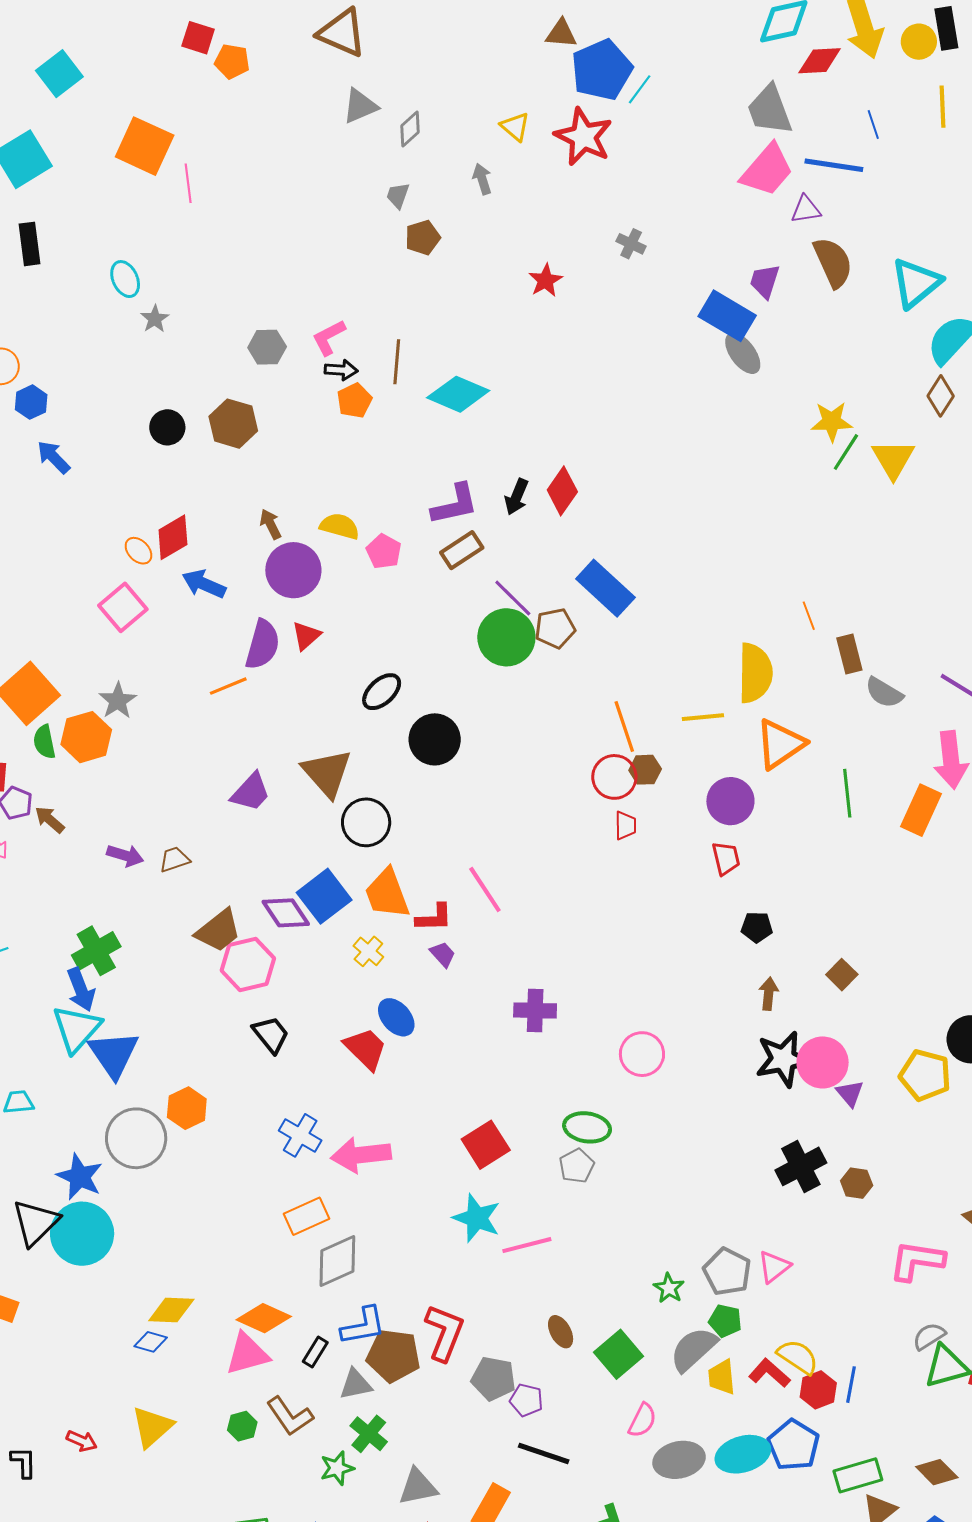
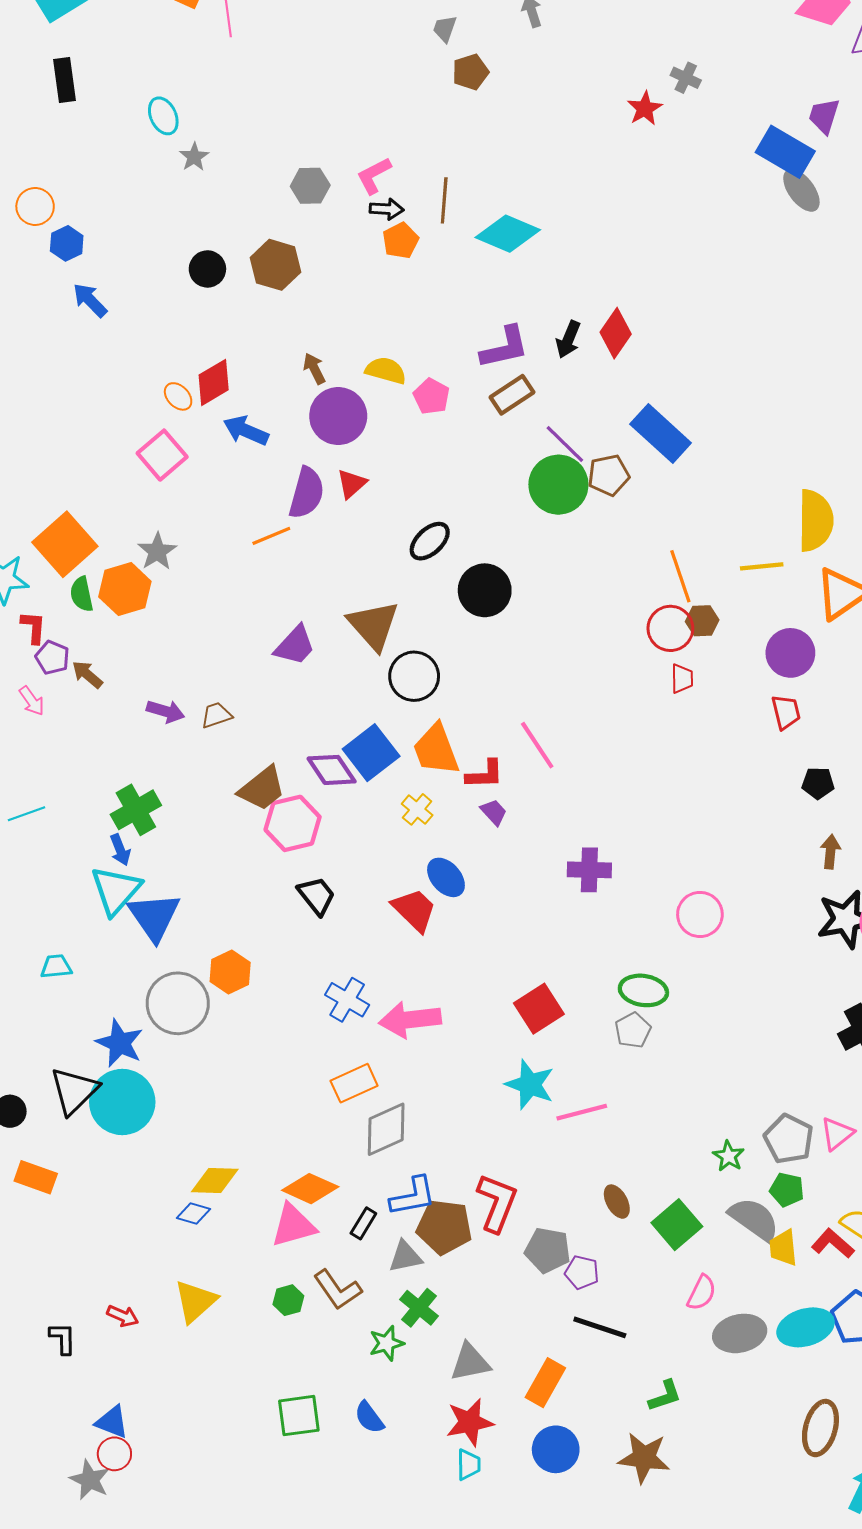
red star: (546, 280) -> (645, 109), moved
blue arrow: (81, 989) -> (120, 850), size x0.7
gray semicircle: (693, 1349) -> (754, 1219), turned 78

